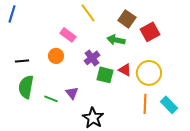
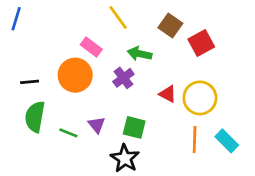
green arrow: (116, 40) -> (140, 54), moved
orange circle: (56, 56) -> (75, 75), size x1.6
green square: (105, 75) -> (134, 127), moved

